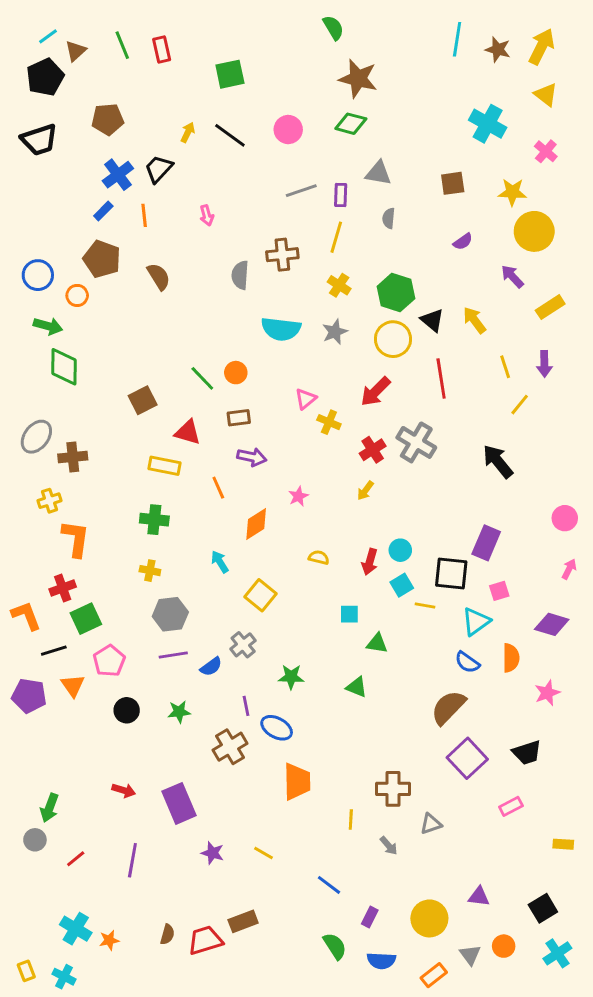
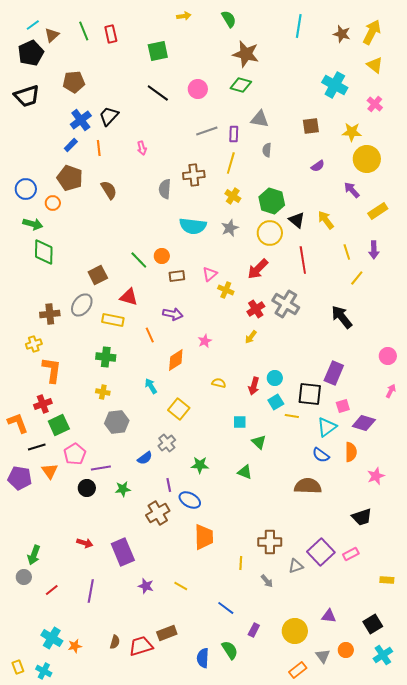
cyan line: (457, 39) -> (299, 26), moved
yellow arrow: (188, 132) -> (184, 16), moved, turned 56
brown rectangle: (239, 418) -> (177, 276), moved
gray ellipse: (36, 437) -> (82, 305), moved
purple diamond: (552, 624) -> (364, 423), moved
green triangle: (377, 643) -> (259, 442), turned 35
purple line: (173, 655) -> (101, 468), moved
brown semicircle: (448, 707) -> (308, 486), turned 48
purple square: (467, 758) -> (321, 552), moved
blue semicircle: (381, 961) -> (203, 658), moved, turned 90

